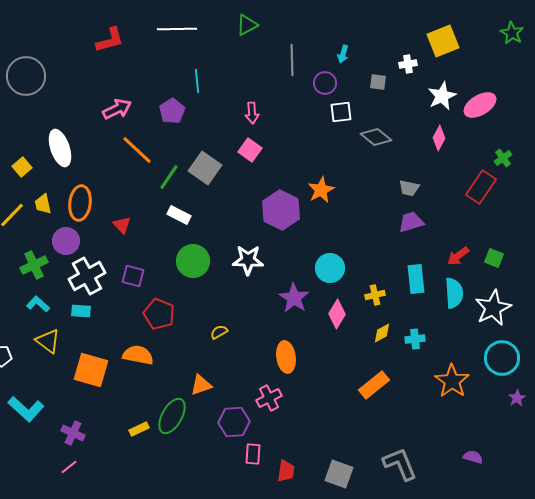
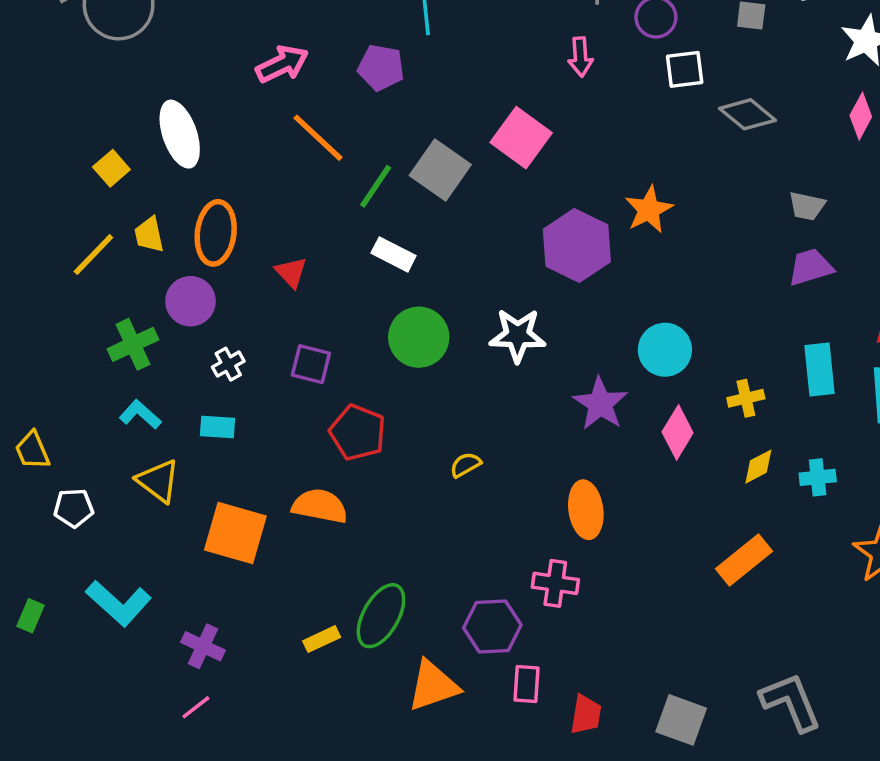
purple pentagon: (172, 111) -> (381, 68), turned -30
pink arrow: (252, 113) -> (580, 57), moved
pink square: (250, 150) -> (521, 138), size x1.4
white cross: (87, 276) -> (228, 364), size x0.5
orange triangle: (201, 385) -> (433, 686), moved, size x1.4
pink cross: (269, 398) -> (555, 583), turned 35

